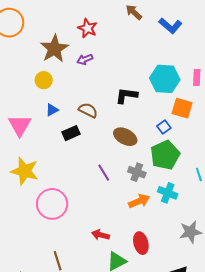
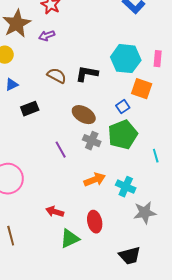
brown semicircle: (88, 110) -> (57, 76), moved
gray cross: (137, 172) -> (92, 141), moved
cyan cross: (168, 193) -> (126, 187), moved

